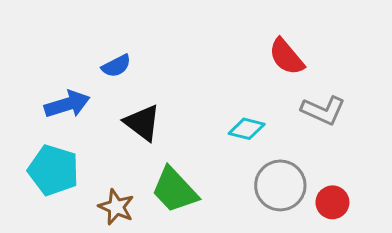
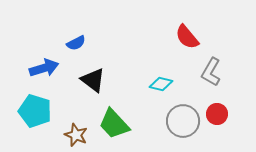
gray L-shape: (323, 110) -> (211, 72), turned 96
red circle: (332, 202) -> (217, 114), moved

